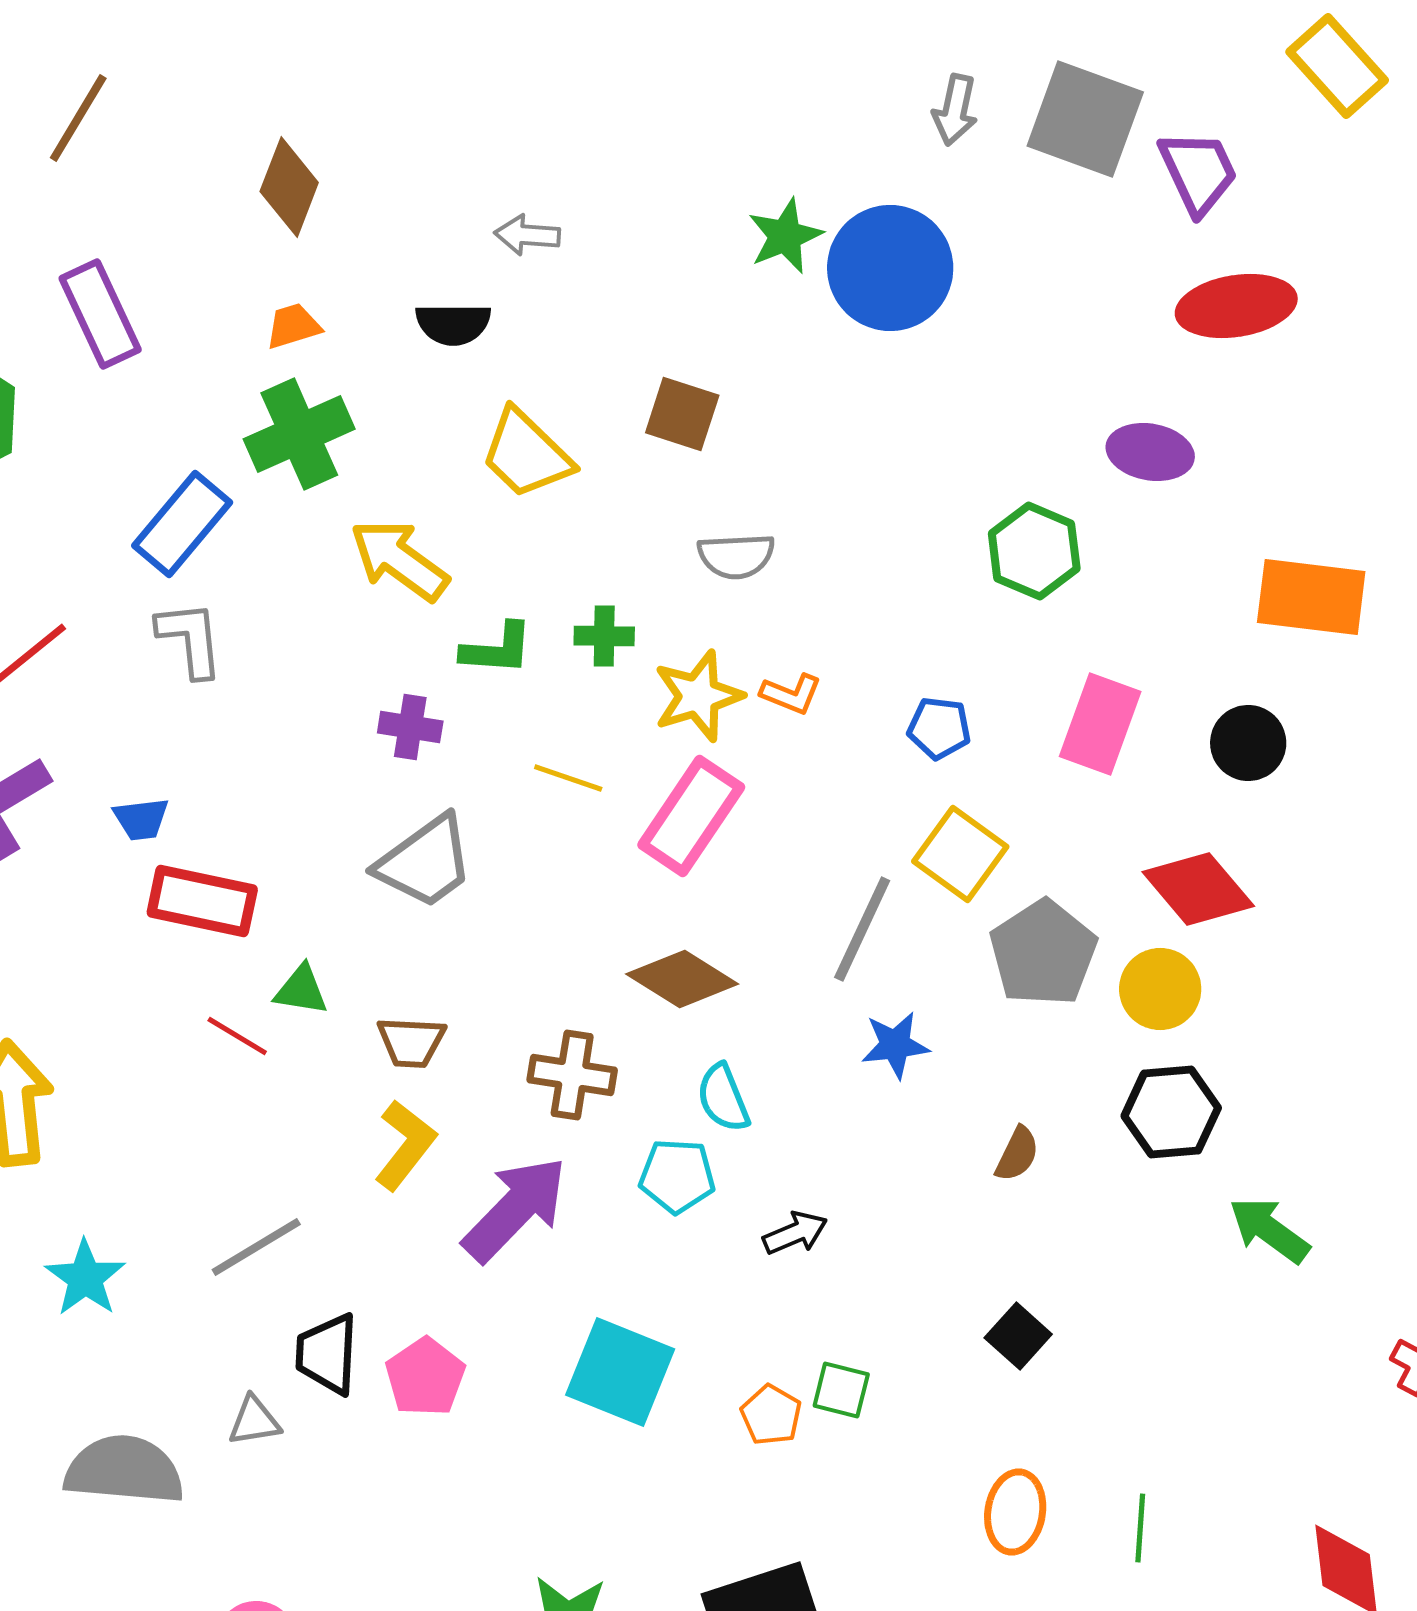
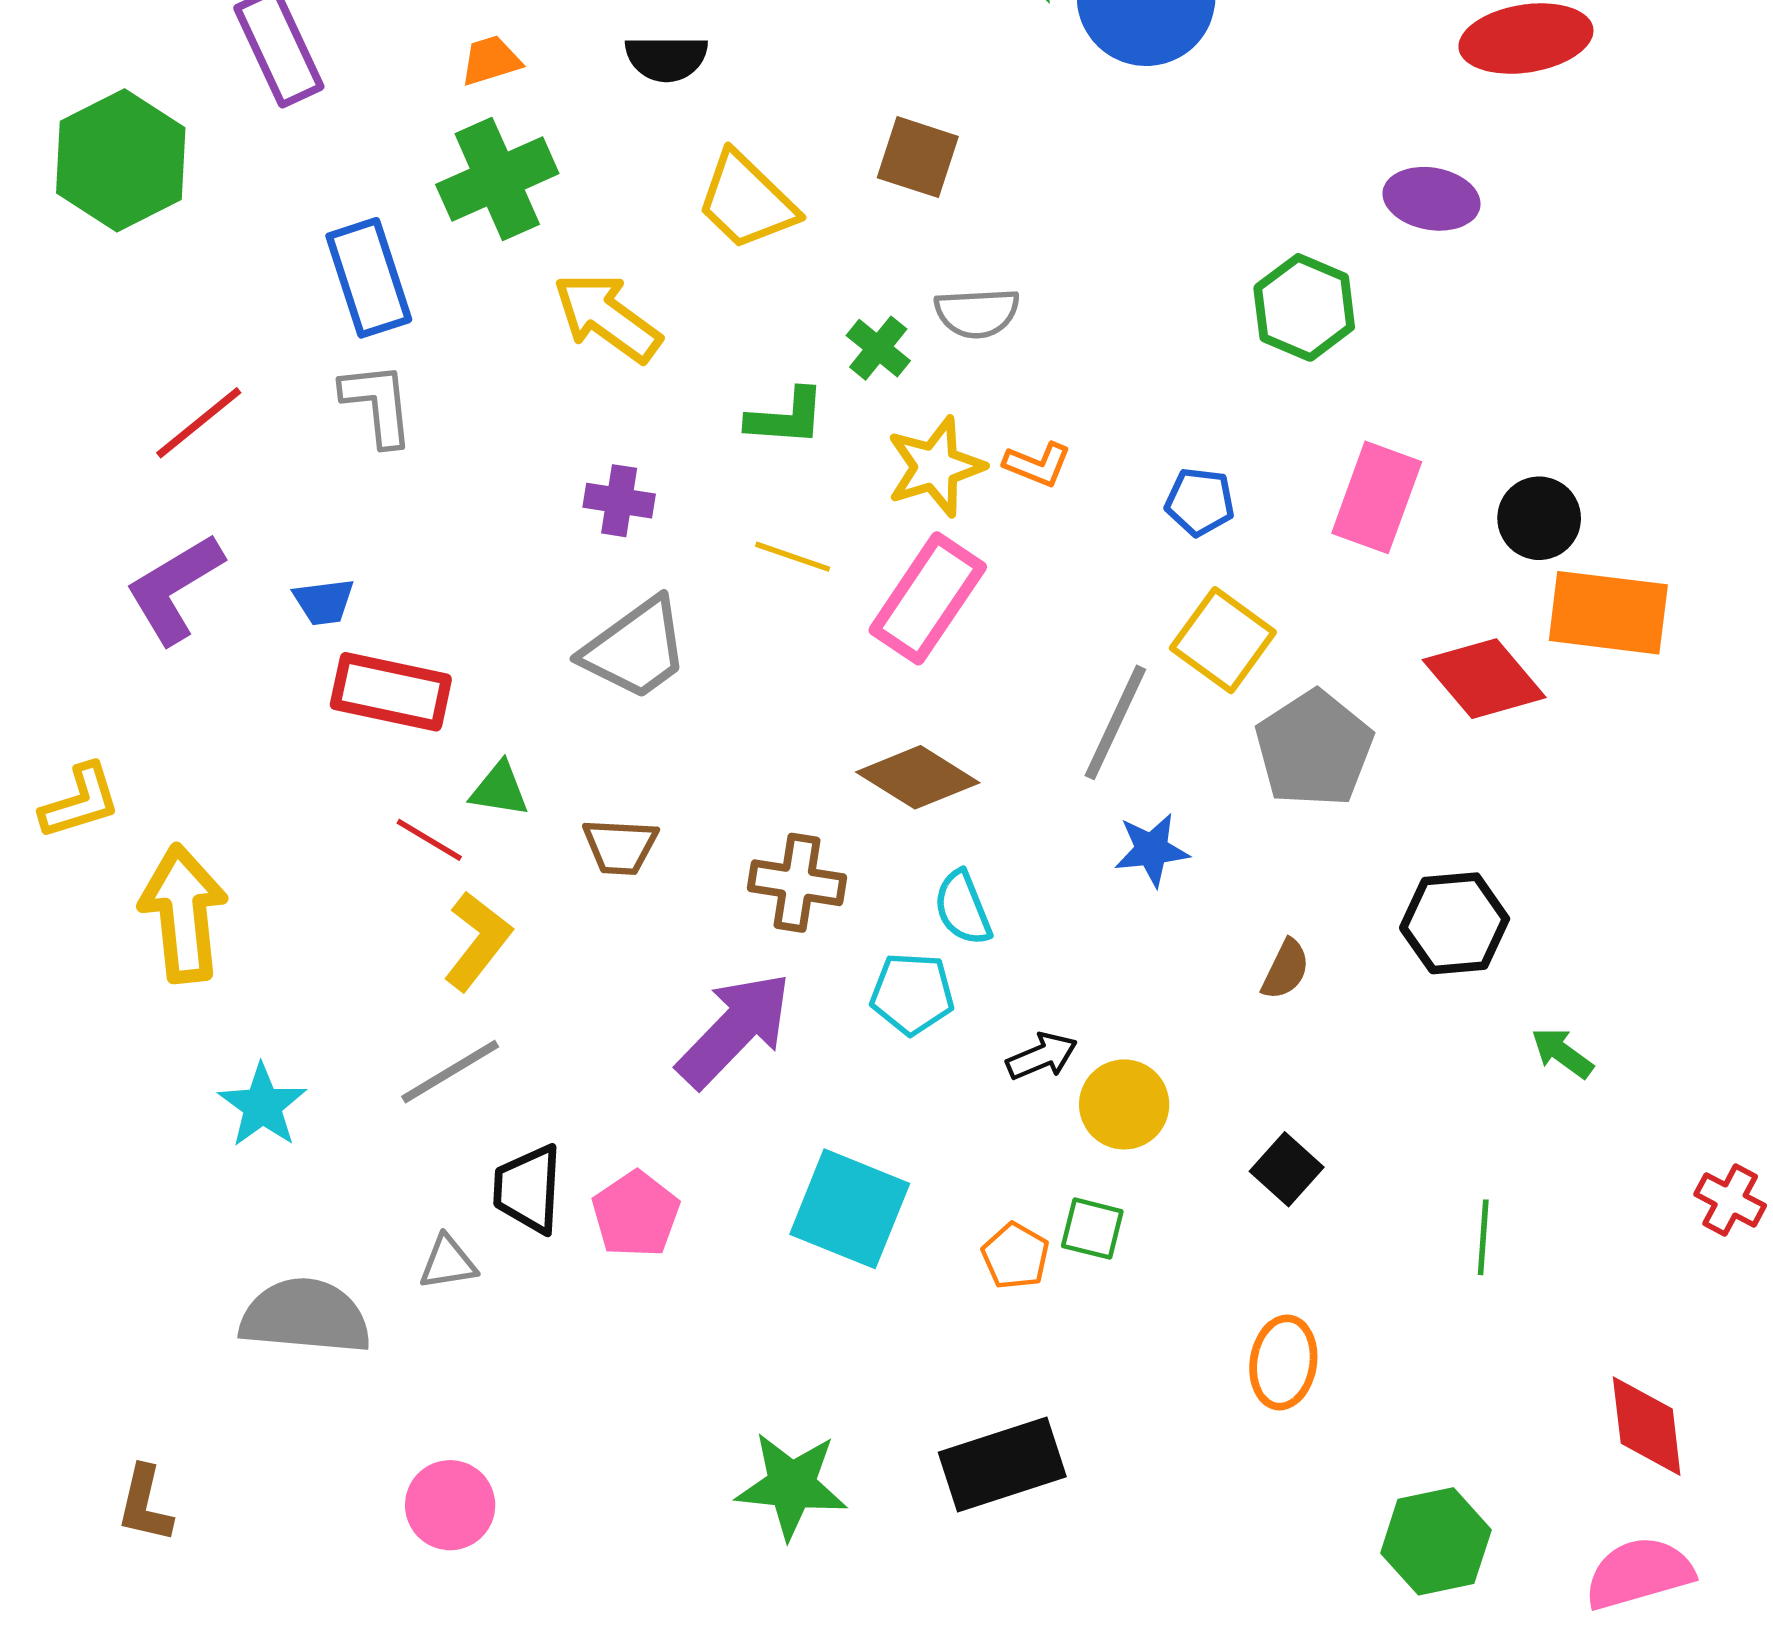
blue rectangle: (182, 524) -> (369, 278), turned -58
orange rectangle: (1311, 597) -> (1608, 613), moved
green cross: (604, 636) -> (878, 348), moved, turned 38
green L-shape: (497, 649) -> (786, 417), moved
yellow circle: (1160, 989) -> (1124, 1104), moved
yellow L-shape: (405, 1145) -> (478, 941), moved
green arrow: (1269, 1230) -> (1562, 1053), size x0.7
green line: (1140, 1528) -> (1483, 1237), moved

